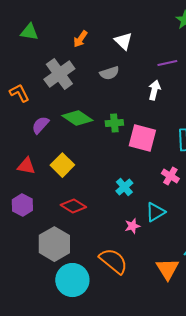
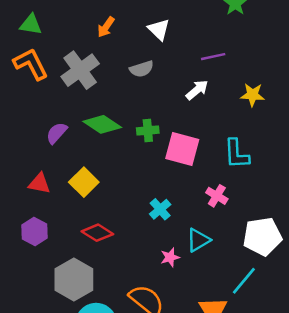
green triangle: (29, 32) -> (31, 25), moved
white arrow: (154, 90) -> (197, 90), turned 36
orange L-shape: (19, 93) -> (31, 64), moved, size x1.4

